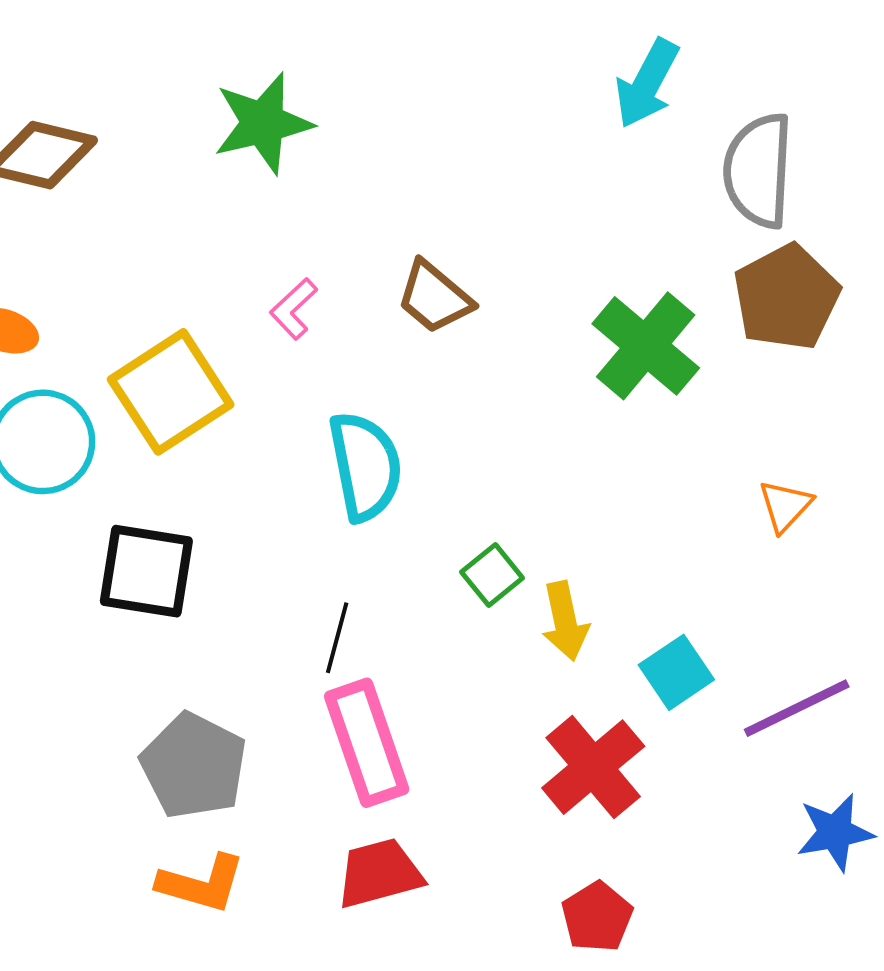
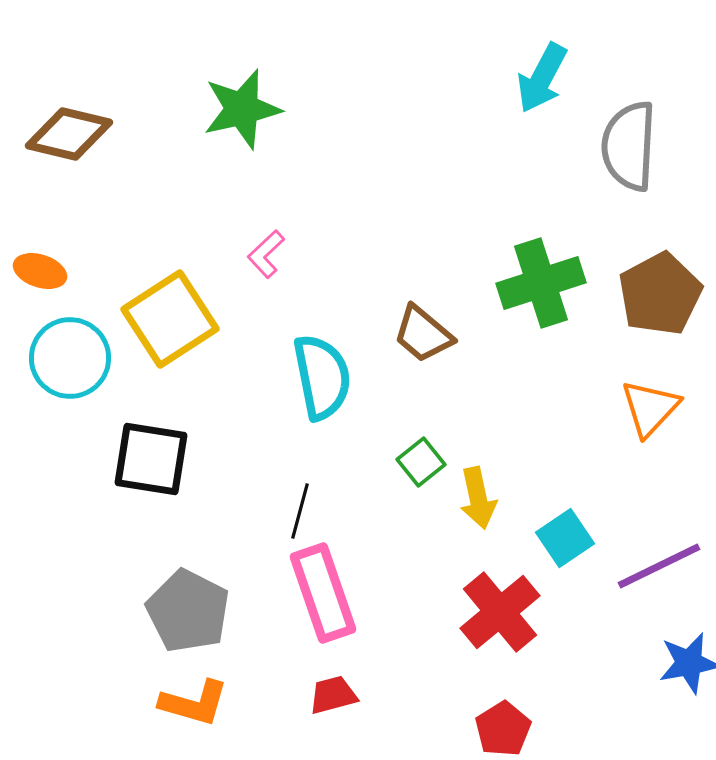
brown trapezoid: (434, 297) -> (423, 334), moved
brown pentagon: (786, 297) -> (660, 294), moved
green cross: (646, 346) -> (541, 283), turned 32
orange triangle: (785, 506) -> (650, 408), size x1.4
red trapezoid: (379, 873) -> (333, 695), size x0.7

